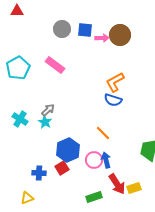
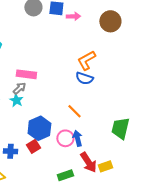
brown circle: (120, 35) -> (110, 21), moved
pink rectangle: (55, 65) -> (26, 74), moved, turned -30

